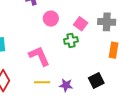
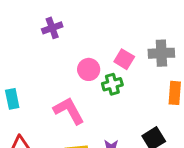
pink circle: (51, 19) -> (89, 69), moved

